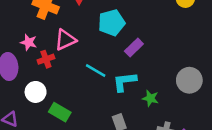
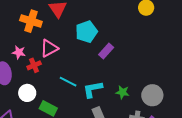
cyan line: (96, 71) -> (68, 82), moved
gray circle: (189, 80) -> (152, 95), moved
cyan L-shape: (125, 82) -> (93, 89), moved

